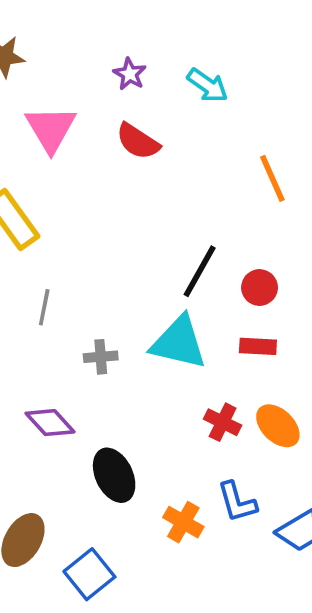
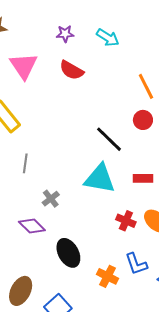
purple star: (130, 74) -> (65, 34), turned -30
black line: (200, 271) -> (109, 139), turned -72
red circle: (260, 288) -> (143, 120), moved
gray cross: (101, 357) -> (51, 199), moved, turned -30

